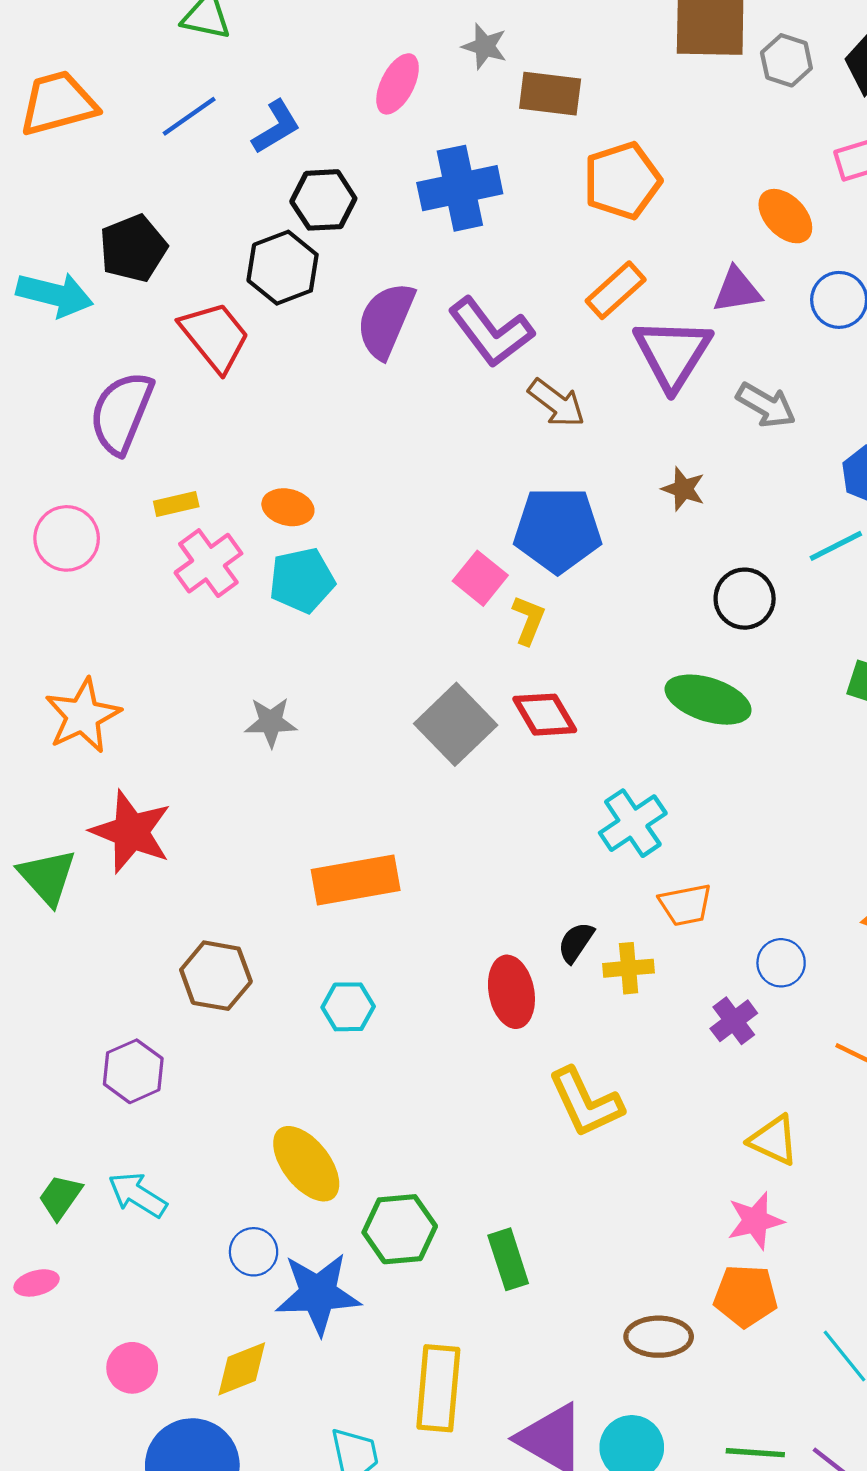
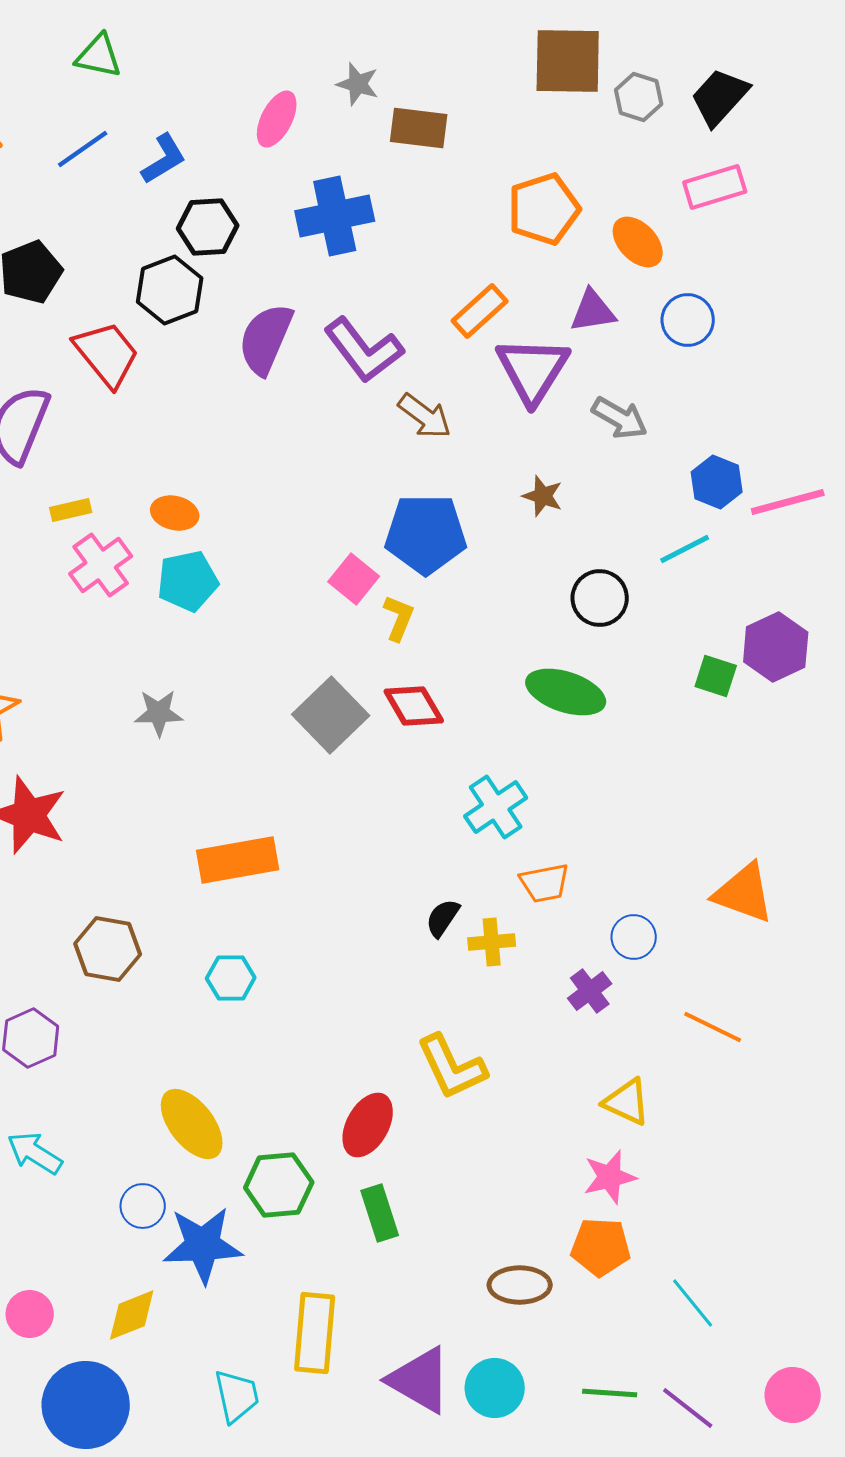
orange pentagon: (622, 181) -> (544, 209), moved
red ellipse: (511, 992) -> (368, 1125), moved, turned 40

